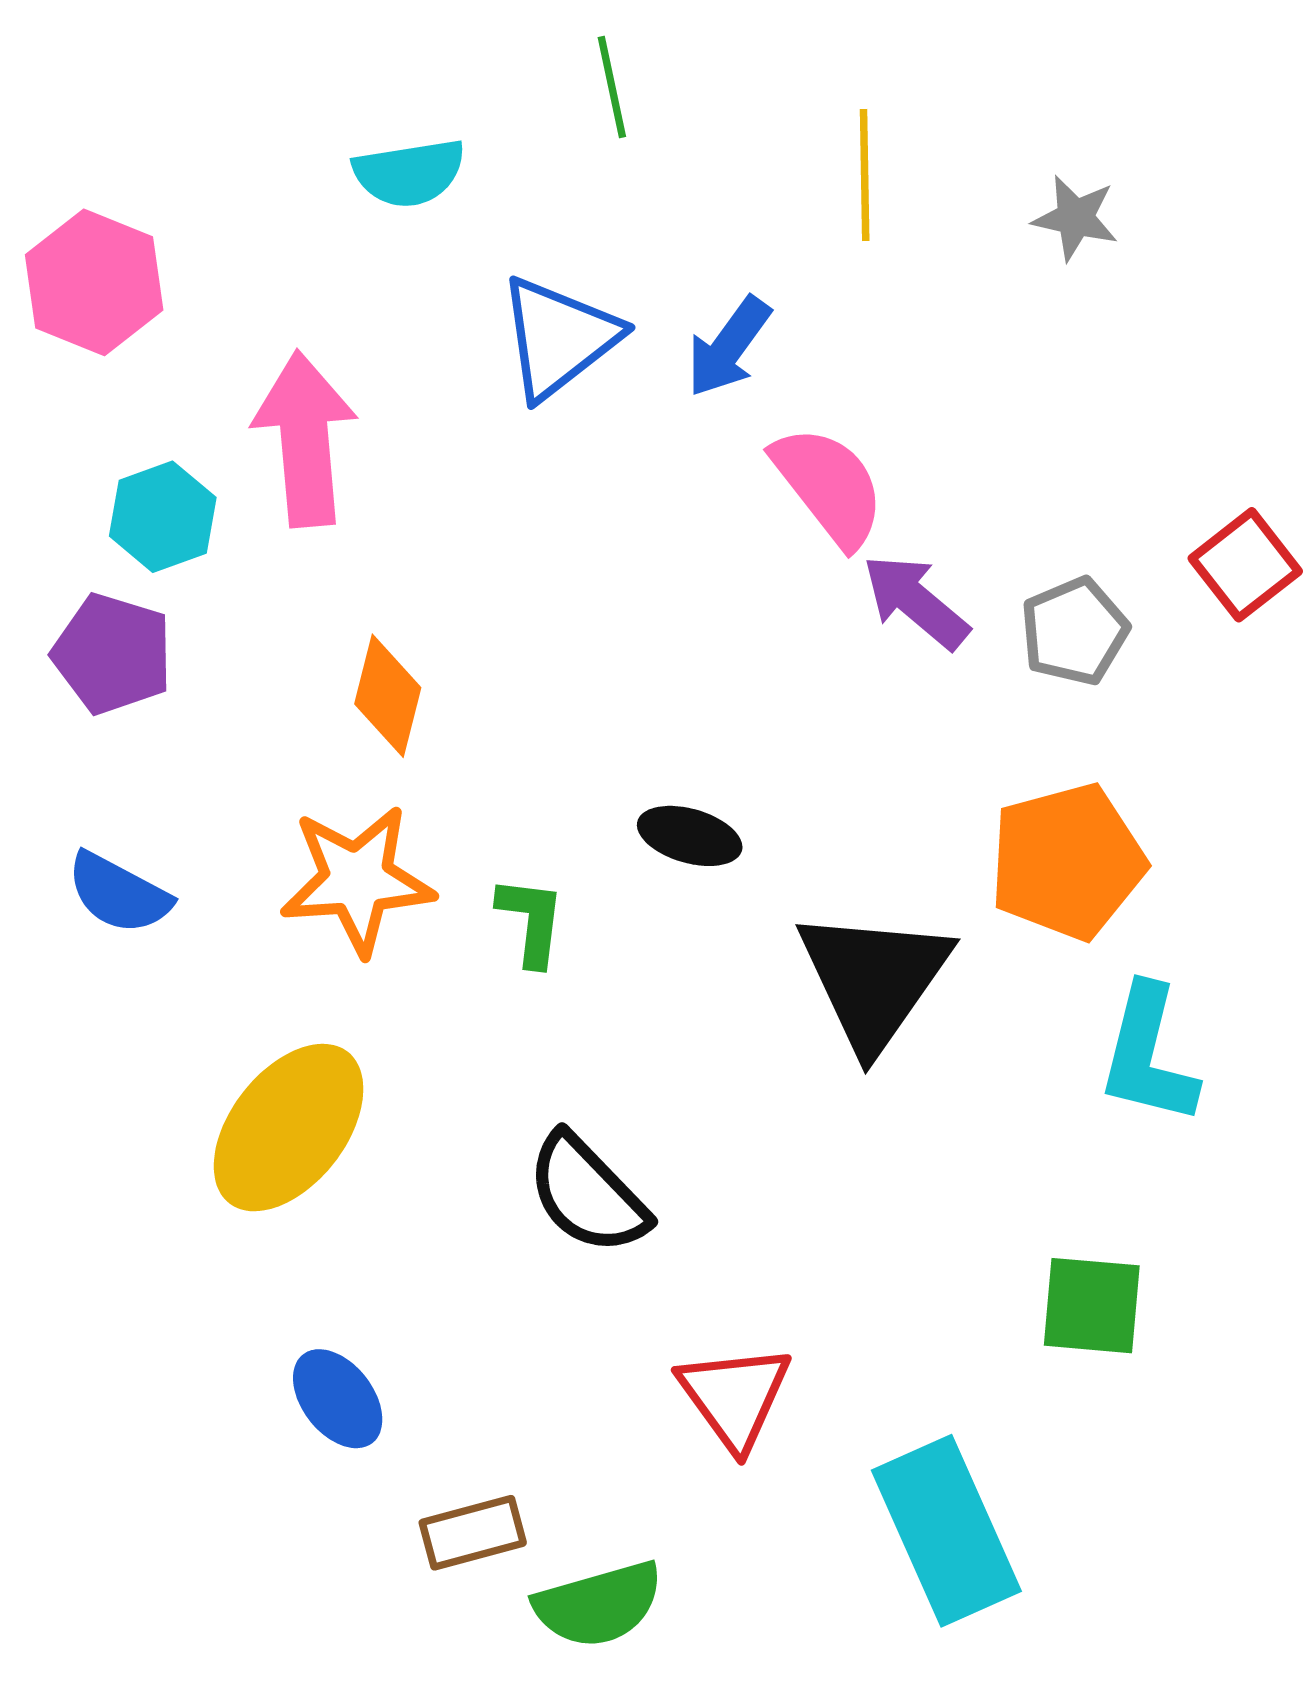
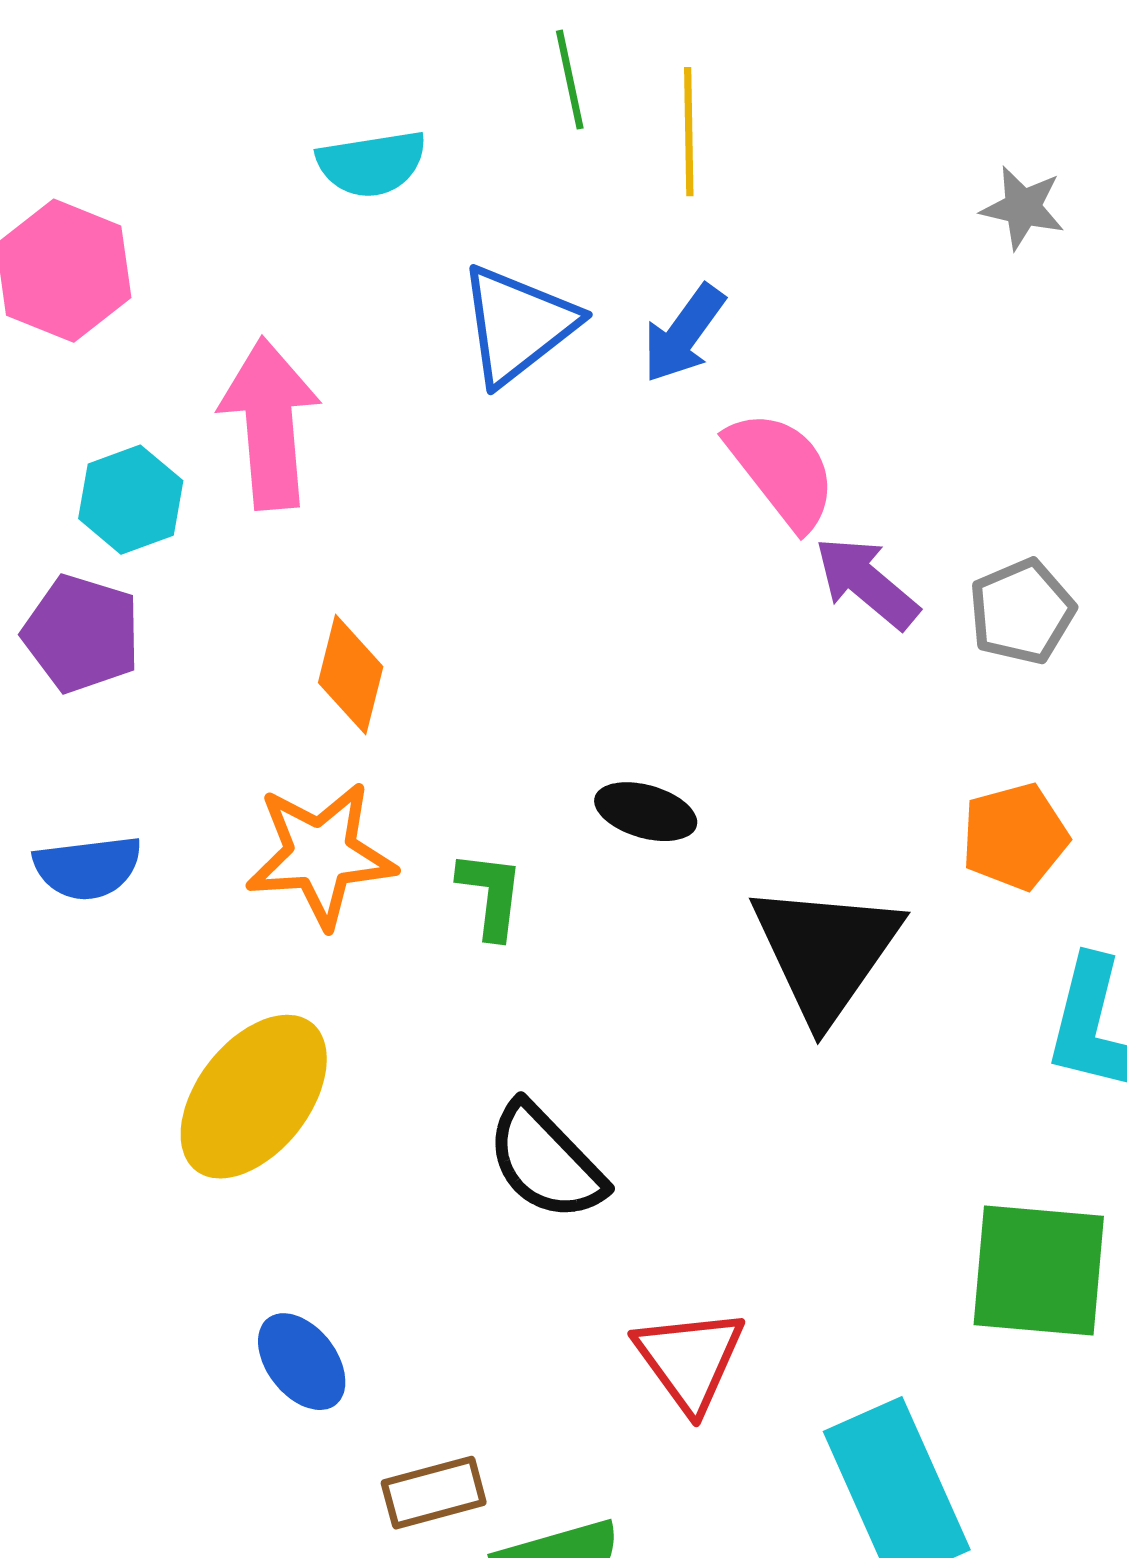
yellow line: (865, 175) -> (689, 132), moved
orange pentagon: (1067, 862) -> (1015, 837), size x0.7
blue semicircle: (119, 893) -> (88, 868), turned -35
green square: (1092, 1306) -> (1039, 1271), size x1.4

